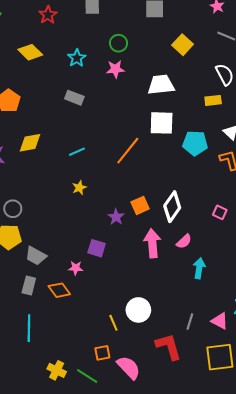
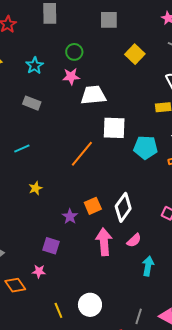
white trapezoid: (161, 85) -> (93, 95), moved
cyan line: (77, 152) -> (22, 148), moved
pink star: (76, 268) -> (39, 271), moved
yellow line: (113, 323) -> (58, 310), moved

